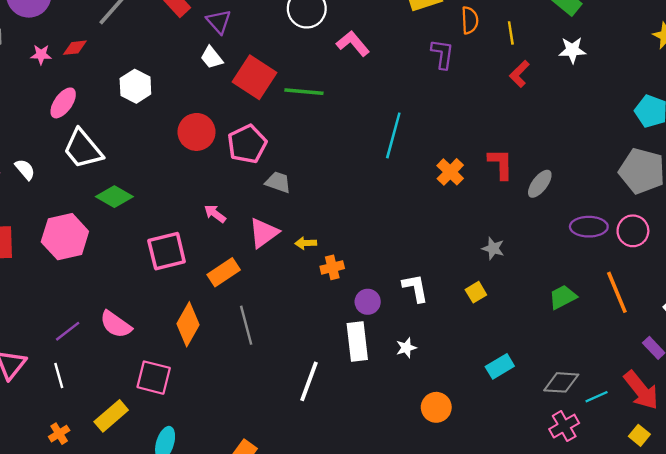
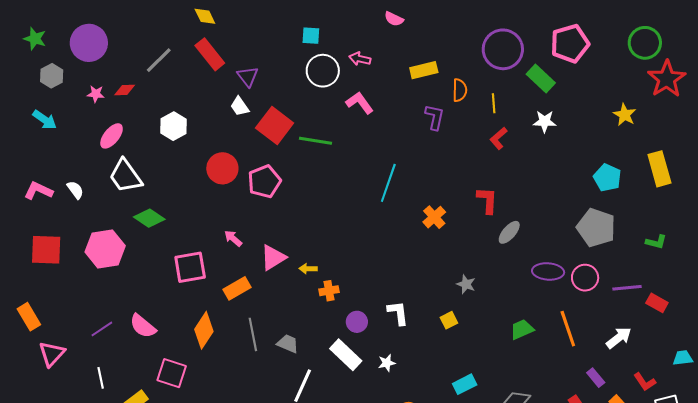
red L-shape: (501, 164) -> (487, 200), moved
gray trapezoid: (278, 182) -> (288, 344), moved
white rectangle: (357, 342) -> (346, 355), turned -44
white line: (59, 376) -> (101, 378), moved

